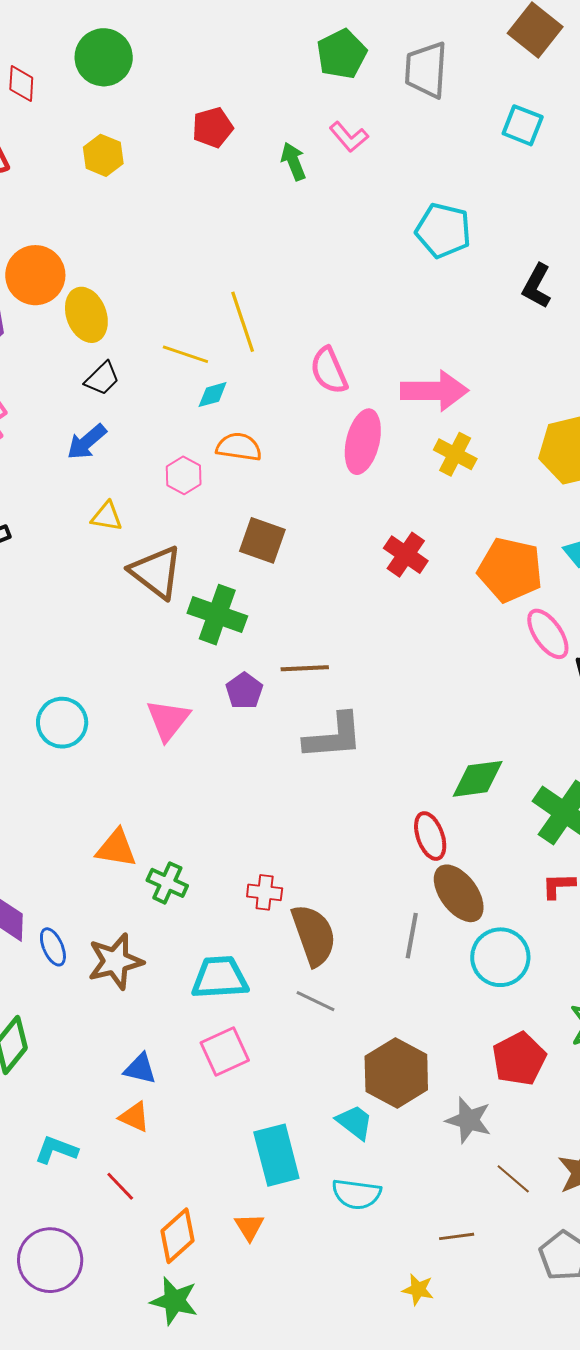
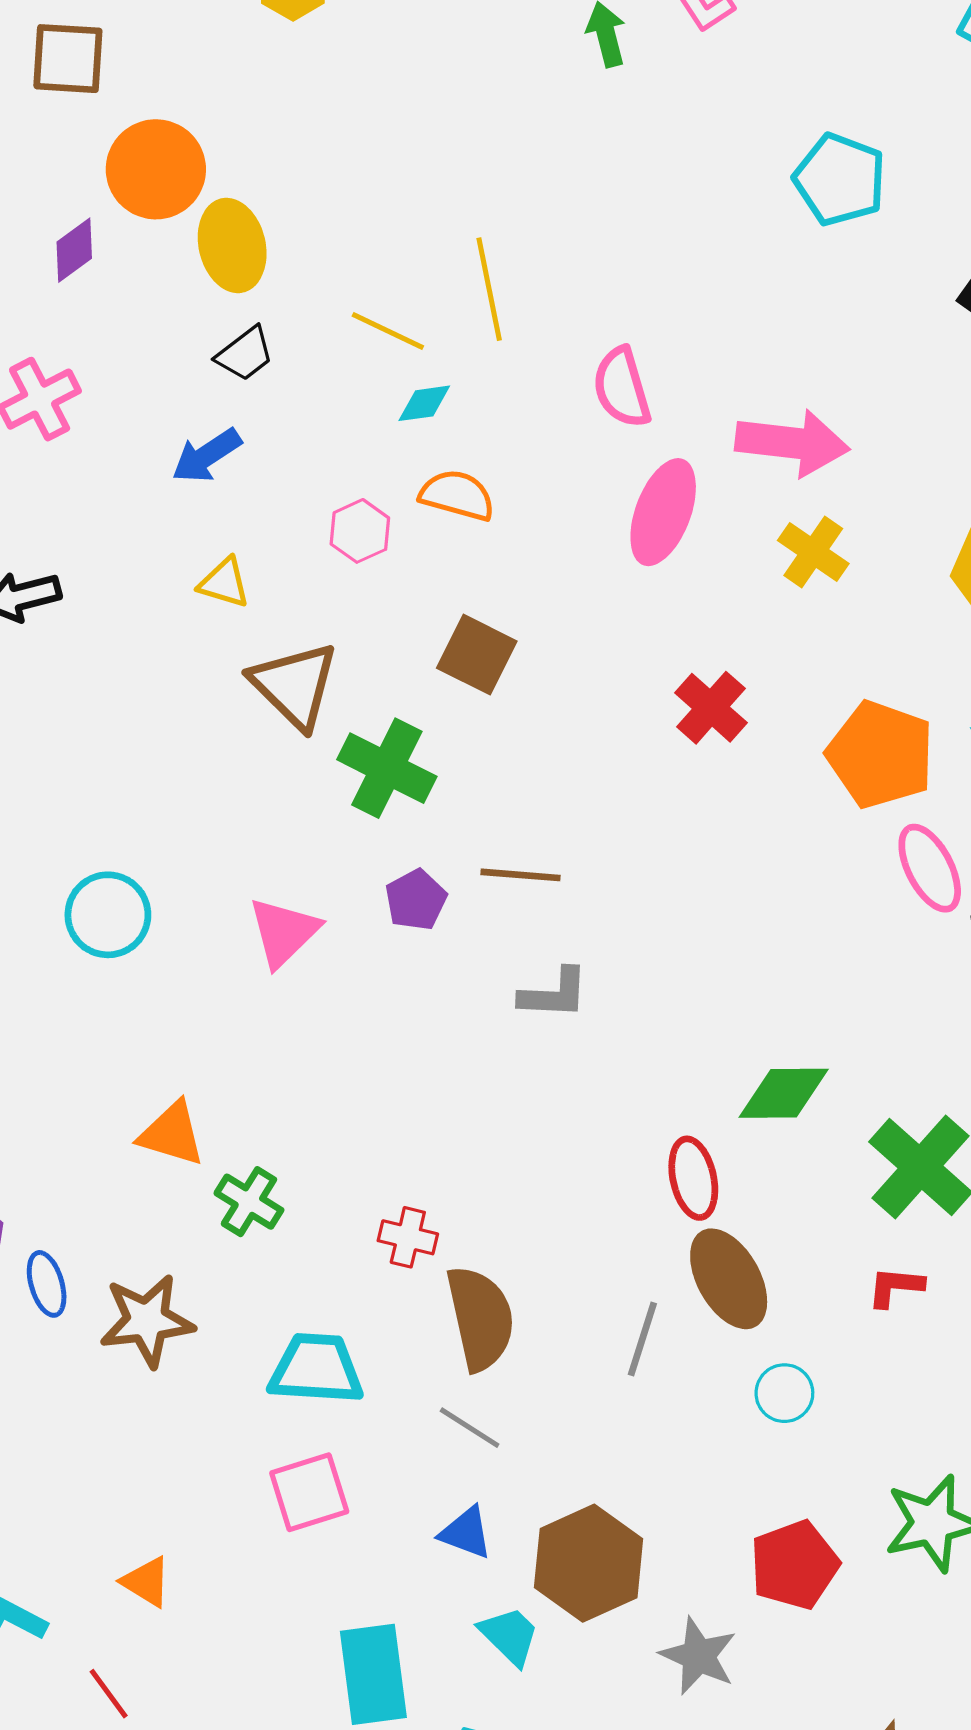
gray L-shape: (334, 737) -> (554, 994), size x0.7
cyan circle: (500, 957) -> (784, 1393), size x0.6
blue triangle: (140, 1069) -> (466, 1533), moved

